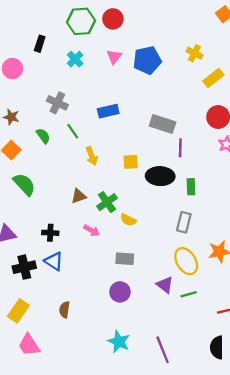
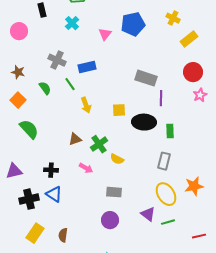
black rectangle: (40, 44) -> (42, 10), turned -32
pink triangle: (114, 57) -> (105, 34), moved
blue rectangle: (108, 111) -> (87, 67), moved
yellow rectangle: (18, 311) -> (35, 233), moved

